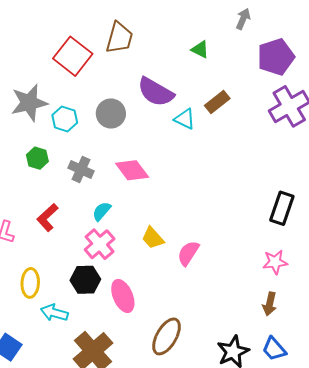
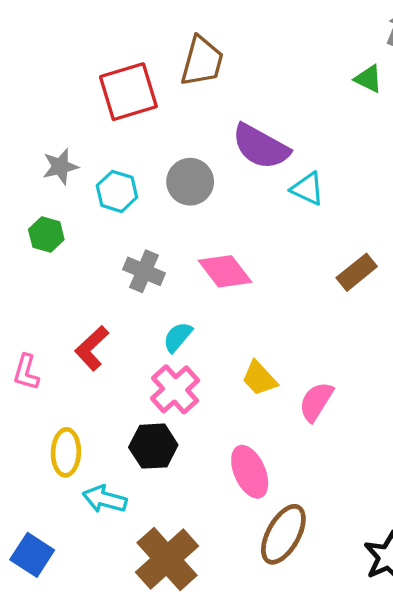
green triangle: (200, 49) -> (368, 79), moved
red square: (73, 56) -> (128, 92), turned 36
brown rectangle: (217, 102) -> (357, 272), moved
gray star: (29, 103) -> (60, 167), size x0.6
green hexagon: (37, 158) -> (46, 235), moved
pink ellipse: (123, 296) -> (250, 472), moved

